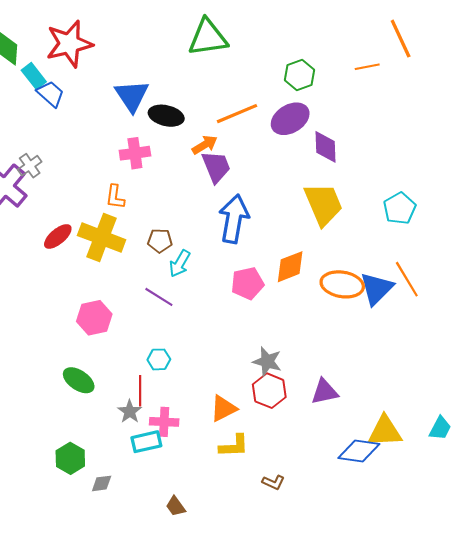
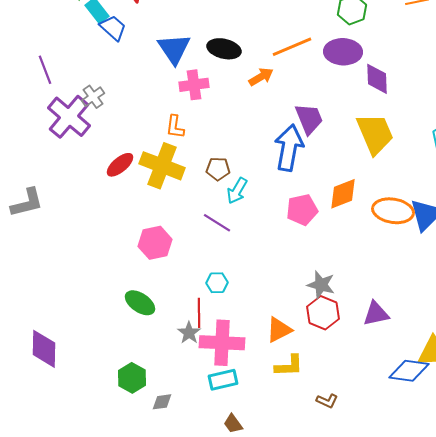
blue triangle: (132, 96) -> (174, 49), moved
purple ellipse: (290, 119) -> (343, 52), turned 33
purple trapezoid: (216, 167) -> (309, 119), moved
pink cross: (164, 422) -> (222, 343), size x1.6
cyan rectangle: (146, 442) -> (223, 380), moved

